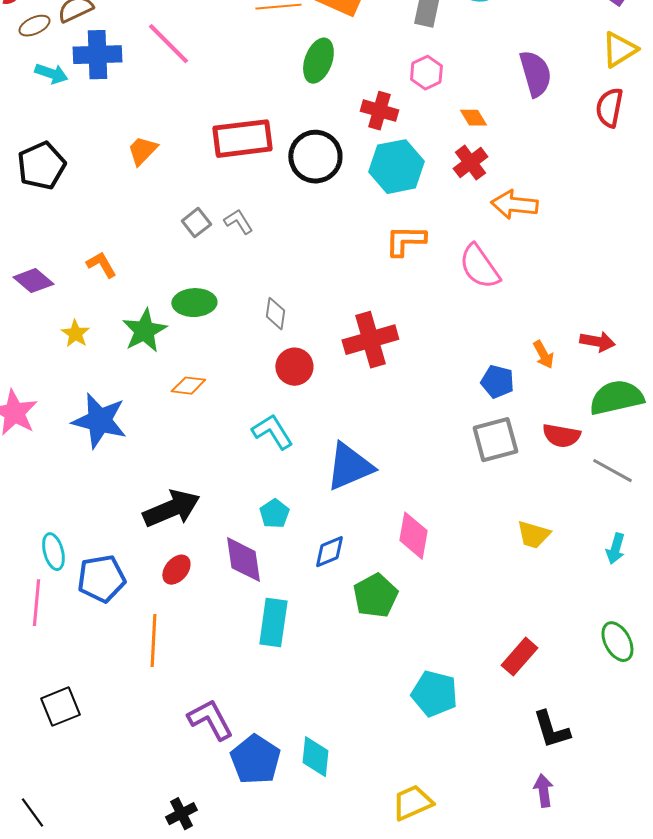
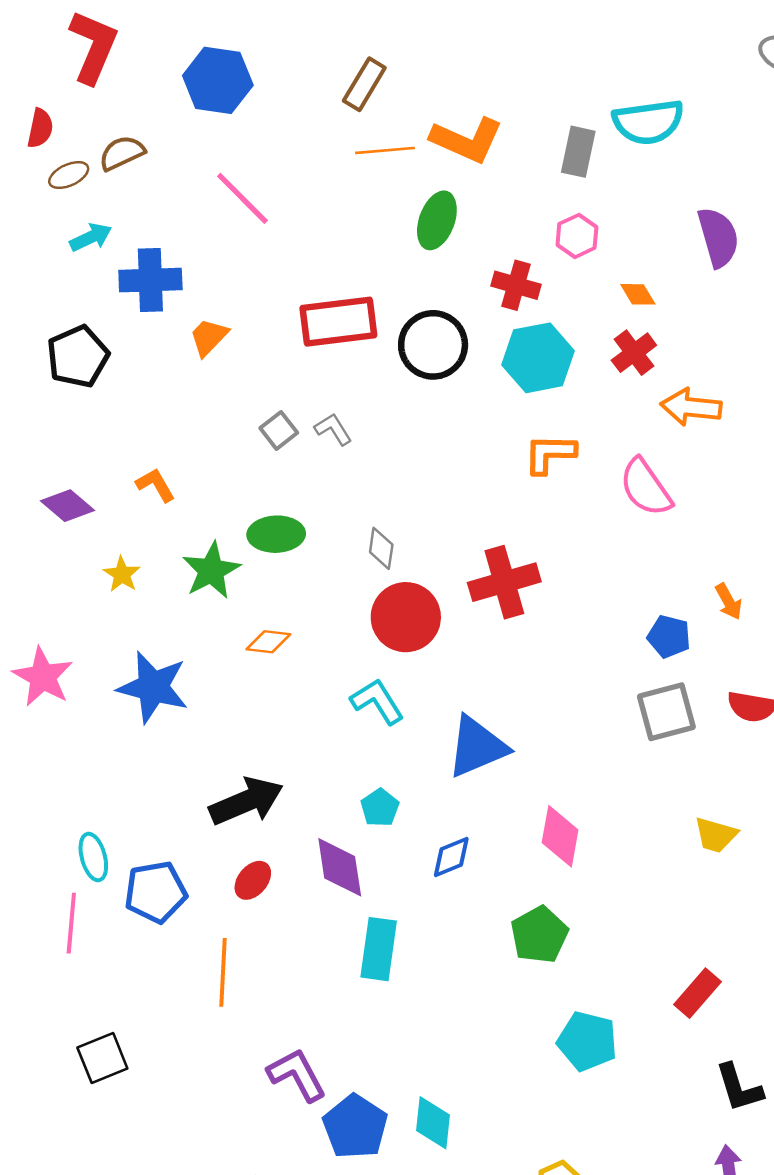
blue cross: (97, 55) -> (150, 280), moved
cyan arrow: (51, 74) -> (91, 237), turned -44
red circle: (294, 367) -> (406, 617), size x1.4
green pentagon: (375, 596) -> (539, 935), moved

